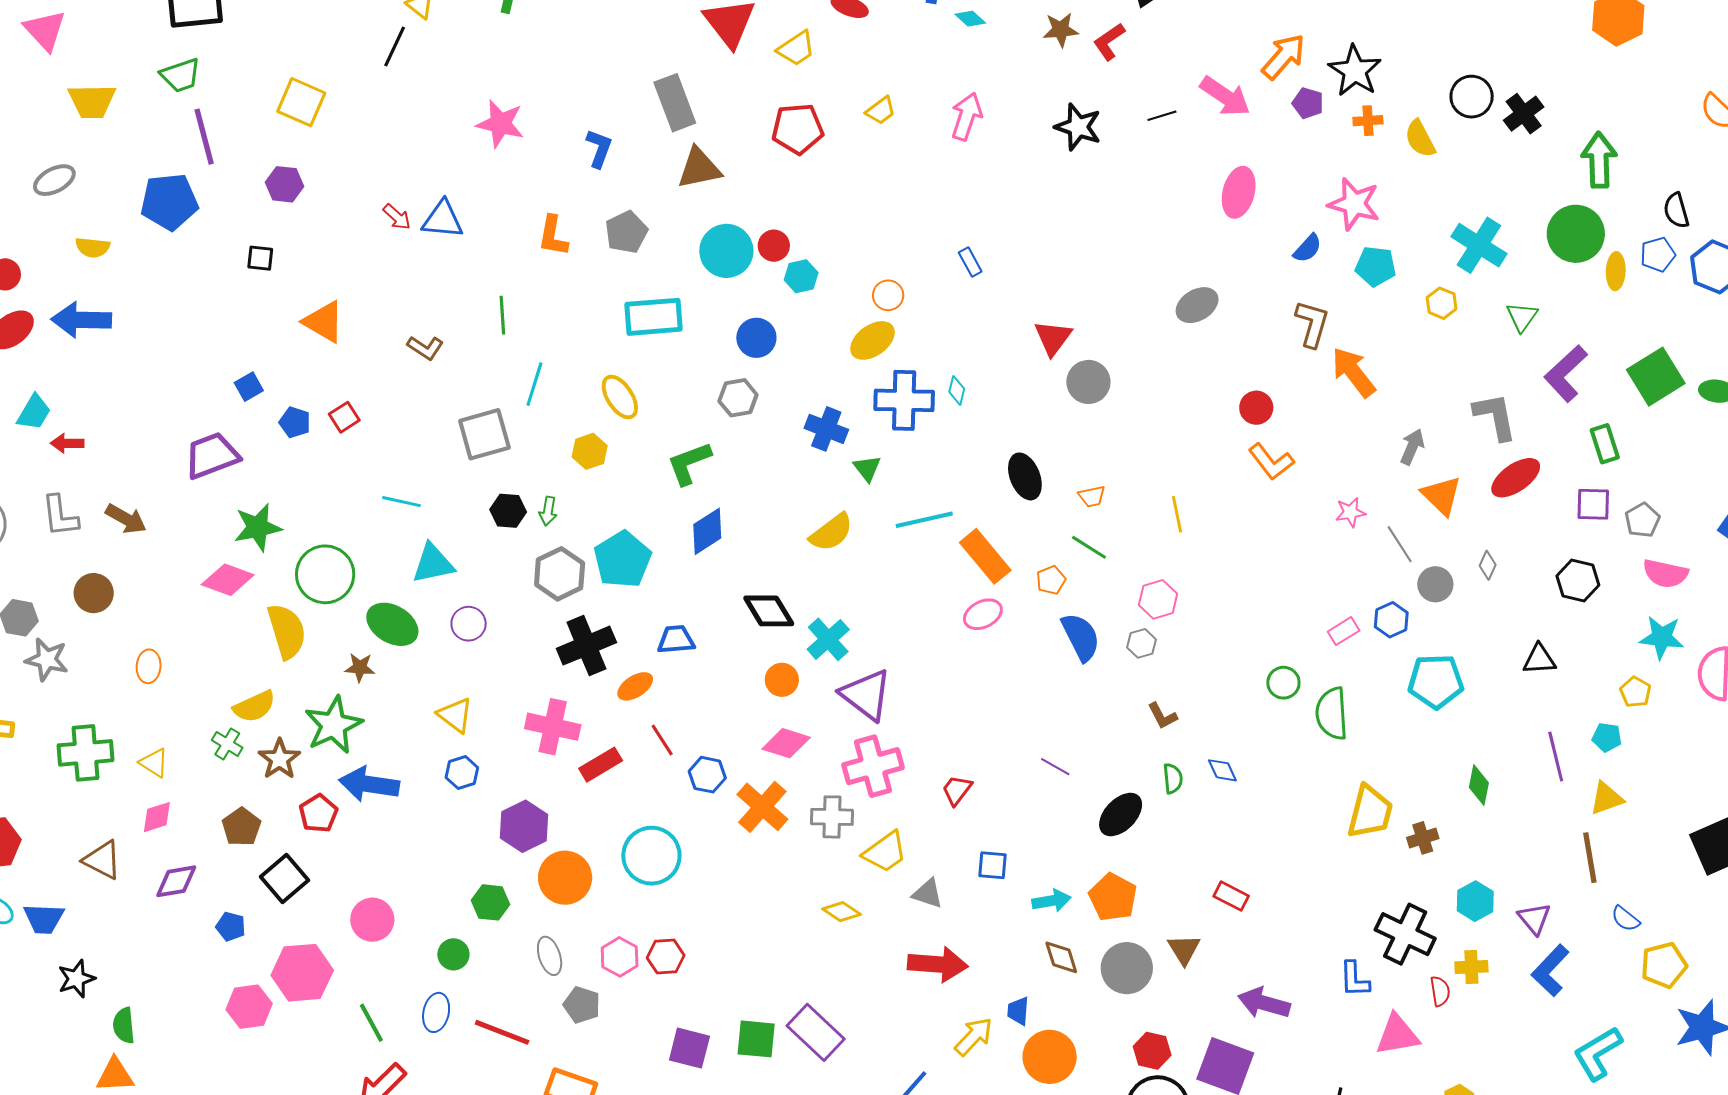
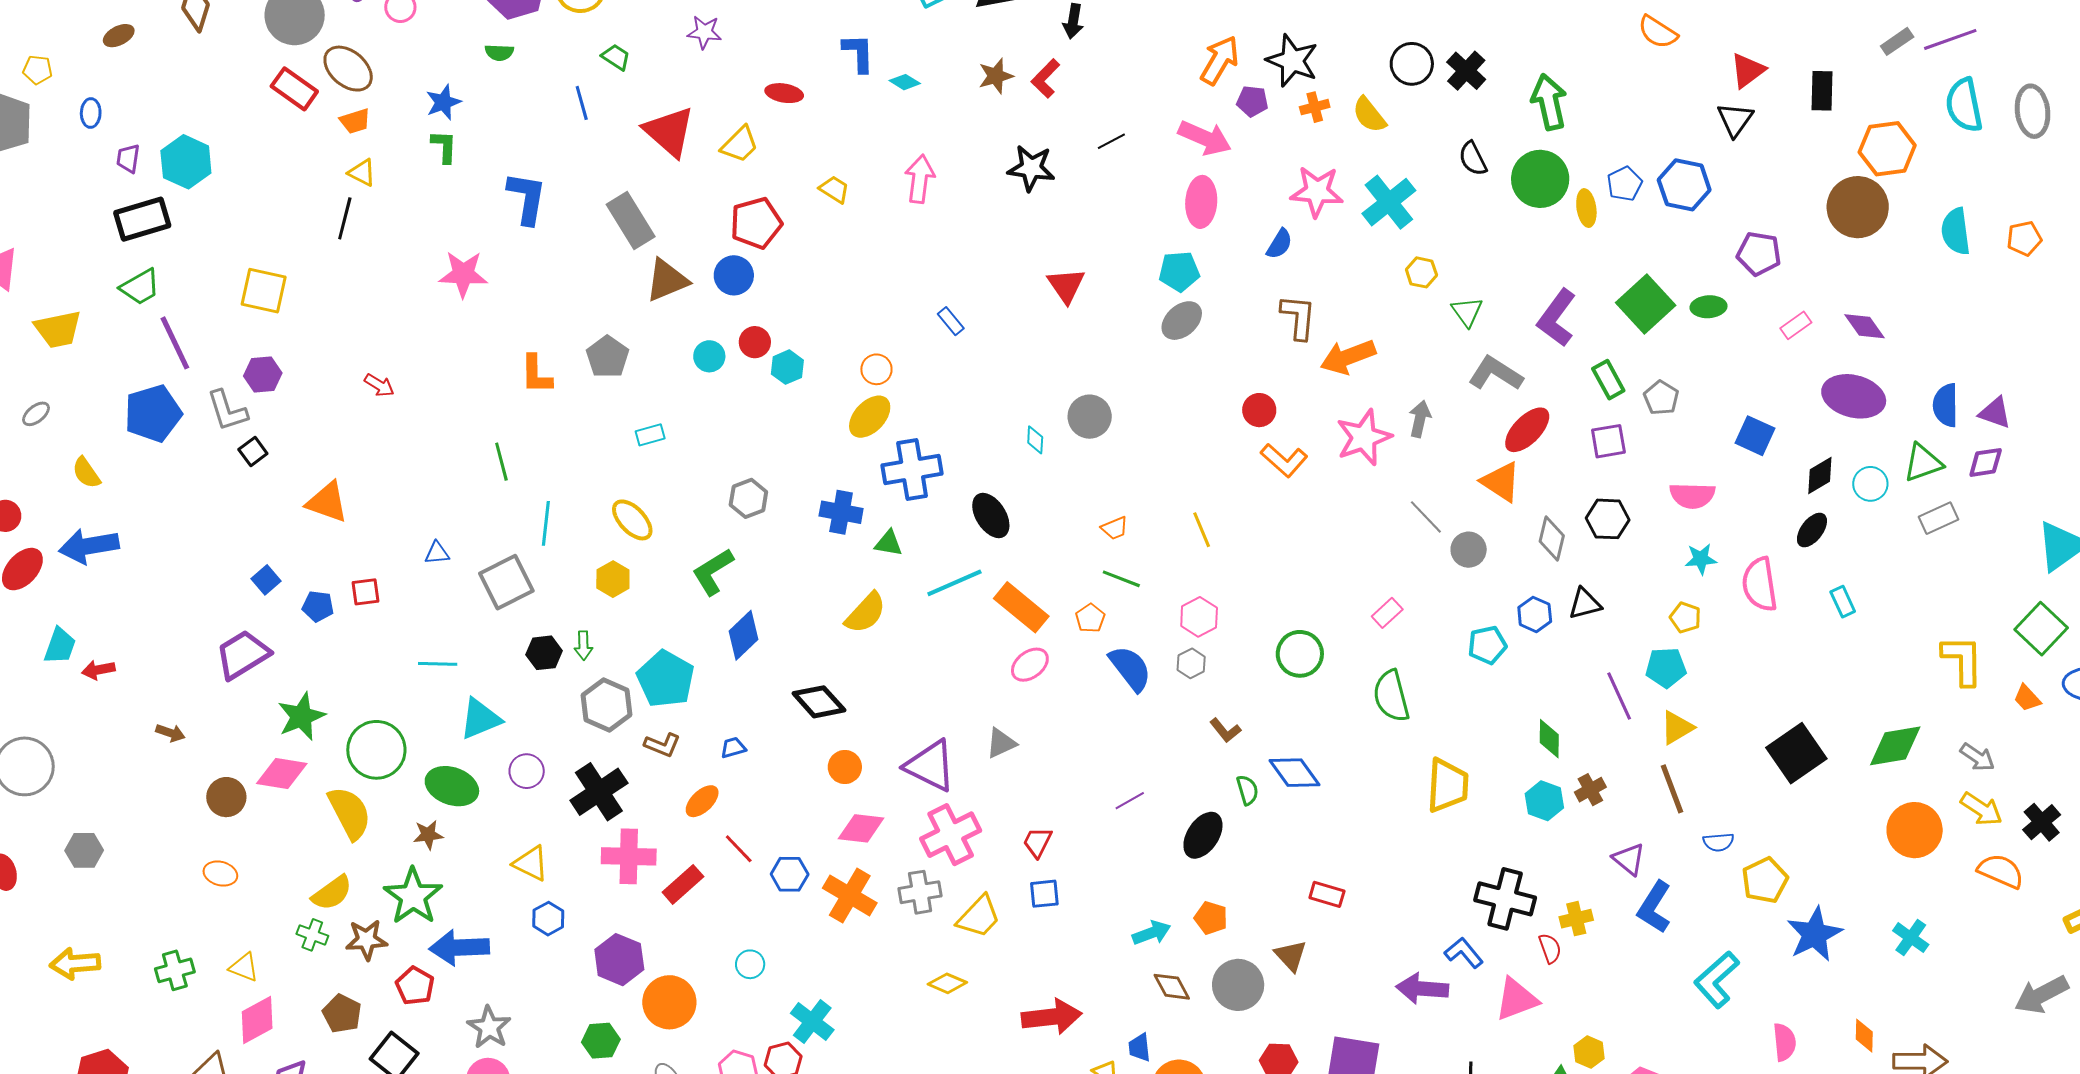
pink arrow: (1225, 96) -> (1205, 138), moved
yellow trapezoid: (881, 111) -> (834, 189), turned -100
blue L-shape: (599, 148) -> (527, 198), moved, size x1.4
gray ellipse: (54, 180) -> (36, 414), size x0.7
black semicircle: (1676, 211) -> (1473, 159), moved
blue triangle: (443, 220) -> (437, 553), moved, size x0.6
cyan cross: (1479, 245) -> (1389, 202), moved, turned 30
yellow semicircle: (93, 247) -> (86, 473), turned 60
cyan circle: (726, 251) -> (709, 356), size x0.6
black square: (260, 258) -> (253, 452), turned -32
cyan pentagon: (1376, 266) -> (1179, 271), moved
cyan rectangle: (653, 317) -> (650, 435), size x0.5
green triangle: (1522, 317) -> (1467, 312), moved
blue circle: (756, 338) -> (734, 275), moved
red triangle: (1053, 338) -> (1066, 286), moved
brown L-shape: (425, 348) -> (662, 745), moved
orange arrow: (1353, 372) -> (1348, 357), turned -62
cyan diamond: (957, 390) -> (1035, 440), moved
gray L-shape: (1495, 416) -> (1495, 373), turned -36
red square: (344, 417) -> (365, 592), turned 36
green triangle: (867, 468) -> (889, 543), turned -32
black ellipse: (1025, 476) -> (991, 515), moved
orange triangle: (1442, 495) -> (1501, 482), moved
pink star: (1350, 512) -> (1364, 437), moved, size x1.8
gray L-shape: (60, 516) -> (227, 411), moved
brown arrow: (126, 519) -> (170, 733), size x0.7
gray pentagon: (1642, 520) -> (1661, 398), moved
gray diamond: (1488, 565) -> (1552, 538), moved, size x1.5
brown circle: (94, 593) -> (226, 797), moved
blue hexagon: (1391, 620) -> (1535, 614), moved
cyan star: (1662, 637) -> (1701, 559), size x0.7
cyan cross: (828, 639) -> (812, 1022), moved
blue trapezoid: (676, 640) -> (733, 748), size x0.7
black cross: (586, 646) -> (599, 792), moved
gray star: (47, 659) -> (489, 1027), moved, turned 30
orange ellipse: (149, 666) -> (220, 874), turned -68
cyan pentagon: (1436, 681) -> (1487, 645), size x0.7
green circle: (1283, 683) -> (1300, 654), moved, size x1.4
cyan pentagon: (1607, 737) -> (1666, 668), size x1.4
green cross: (85, 753) -> (175, 970), size x0.7
brown star: (279, 759) -> (366, 940), turned -30
purple line: (1055, 767) -> (1130, 801), turned -48
blue diamond: (1222, 770) -> (1295, 773), size x1.6
pink diamond: (157, 817) -> (257, 1020), size x1.4
brown cross: (1423, 838) -> (1590, 790), moved
cyan circle: (651, 856) -> (750, 964), size x0.5
blue square: (992, 865) -> (1044, 894), moved
gray triangle: (928, 894) -> (1001, 743), moved, turned -32
orange pentagon: (1113, 897) -> (1211, 918), size x0.7
cyan hexagon: (1475, 901) -> (1544, 801), moved
blue semicircle: (1625, 919) -> (1718, 842), turned -32
blue L-shape: (1355, 979) -> (1464, 953), turned 153
purple arrow: (1264, 1003) -> (1422, 989), moved

